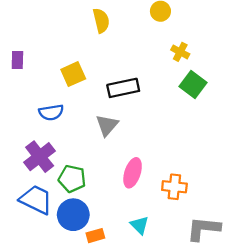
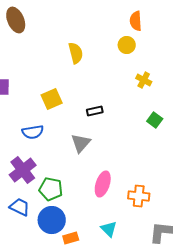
green square: (193, 84) -> (155, 120), moved, size x0.7
black rectangle: (123, 88) -> (95, 111), size x0.6
blue trapezoid: (36, 200) -> (20, 207), size x0.7

